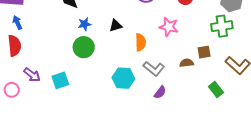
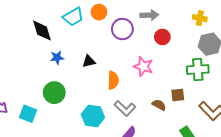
green circle: (84, 47) -> (54, 93), moved
brown semicircle: (187, 63) -> (159, 105), turned 32
cyan square: (60, 80) -> (28, 114), turned 36

